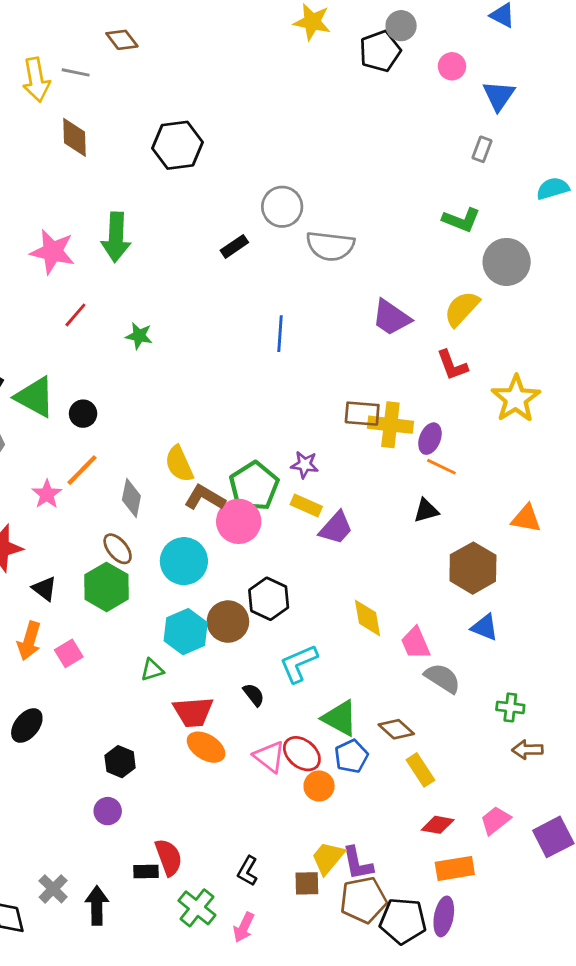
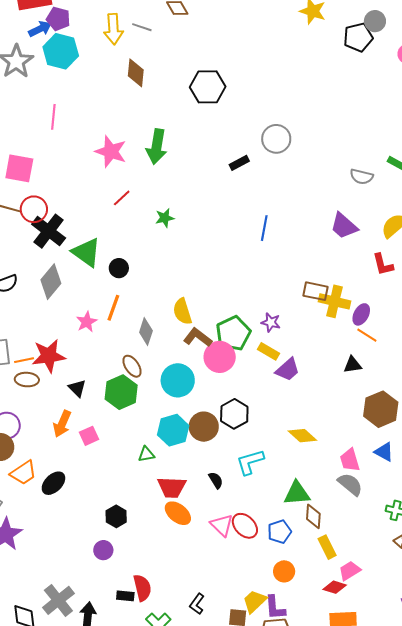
gray semicircle: (330, 246) -> (362, 177), moved, size x0.7
green star: (139, 336) -> (165, 218), turned -30
orange line: (82, 470) -> (113, 308), turned -32
yellow diamond: (367, 618) -> (302, 436), turned -44
pink trapezoid: (416, 643) -> (350, 460), moved
green triangle: (340, 718) -> (297, 493), moved, turned -40
brown diamond: (396, 729) -> (313, 516), turned 45
orange circle: (319, 786) -> (284, 571), moved
pink trapezoid: (495, 820) -> (350, 571), moved
gray cross: (53, 889) -> (58, 600), size x1.5

